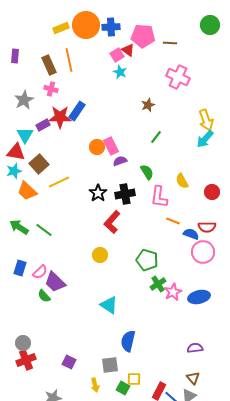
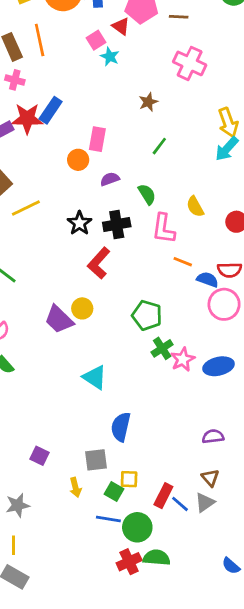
pink square: (117, 55) -> (96, 40), moved
pink rectangle: (111, 146) -> (97, 139), moved, turned 36
purple trapezoid: (55, 282) -> (59, 319), moved

